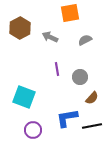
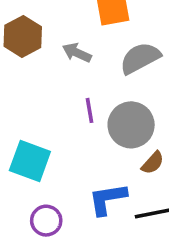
gray semicircle: (85, 40) -> (140, 58), size x1.6
gray circle: (80, 77) -> (131, 125), size x1.6

